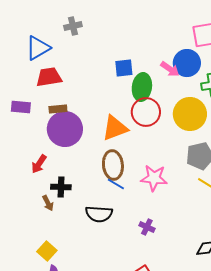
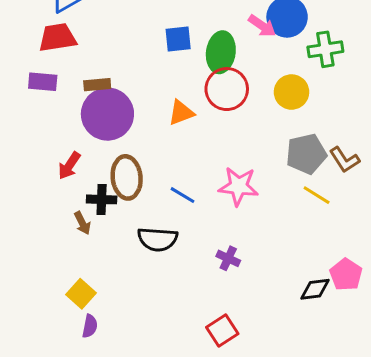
blue square: (124, 68) -> (178, 39), moved
red trapezoid: (49, 77) -> (57, 38), moved
yellow circle: (190, 114) -> (291, 92), size x0.7
orange triangle: (115, 128) -> (181, 113), size x0.7
brown ellipse: (113, 165) -> (127, 177), moved

